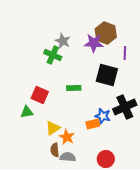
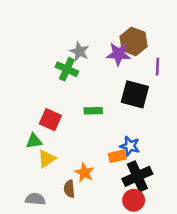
black cross: (125, 107) -> (137, 176), moved
yellow triangle: (53, 128) -> (47, 159), moved
gray semicircle: (68, 157) -> (35, 199), moved

